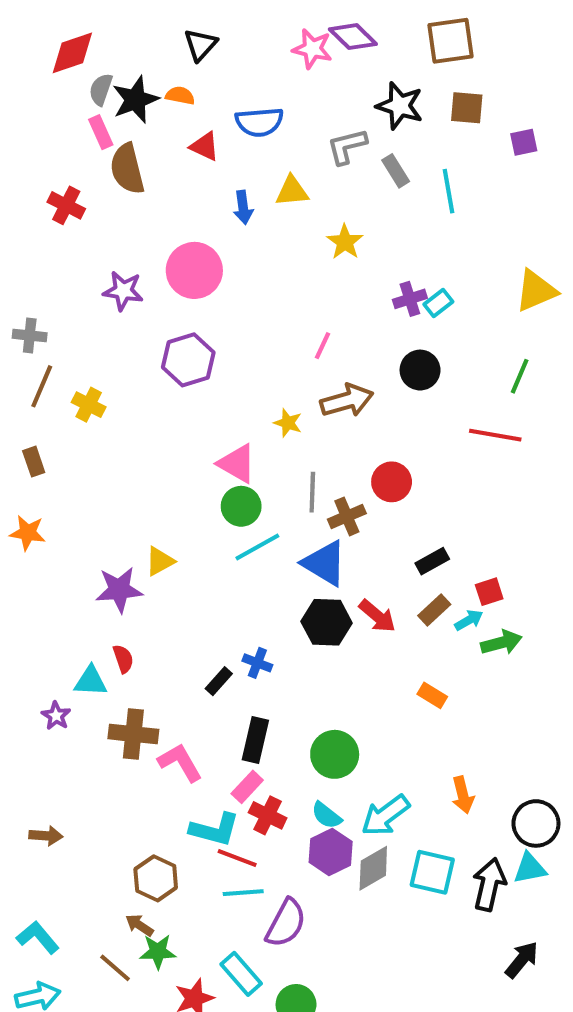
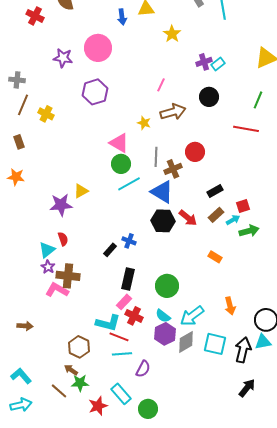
cyan triangle: (91, 681) -> (47, 250), turned -42
purple star: (56, 716) -> (48, 267), moved
pink L-shape: (180, 762) -> (57, 290), moved, turned -30
purple semicircle: (286, 923) -> (143, 369), size x0.7
black arrow: (522, 960) -> (247, 388), moved

